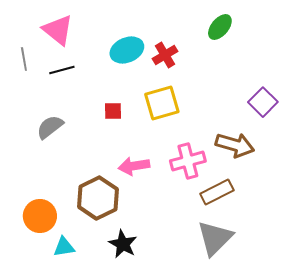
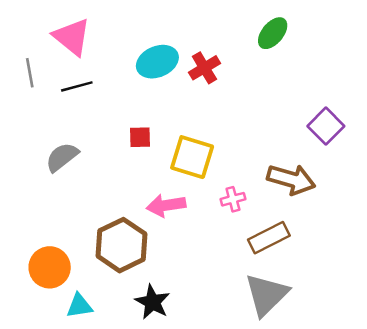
yellow square: (162, 103) -> (192, 157), moved, turned 33
pink cross: (188, 161) -> (233, 199), size x0.6

